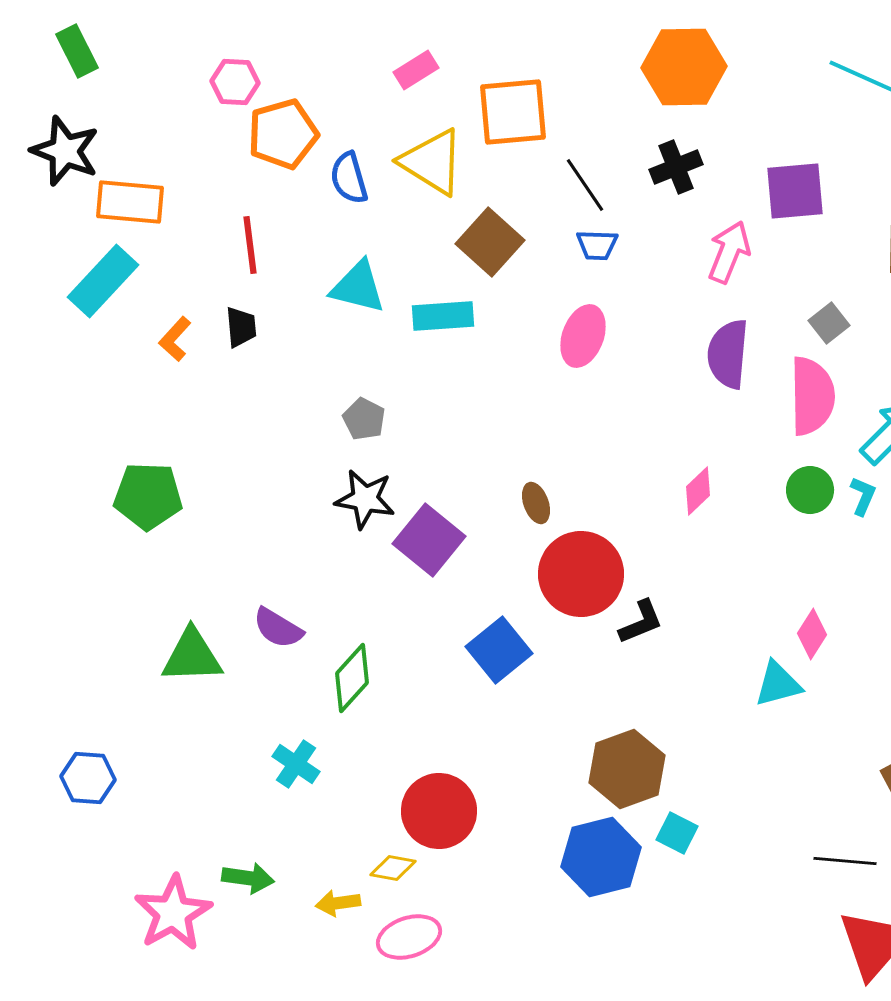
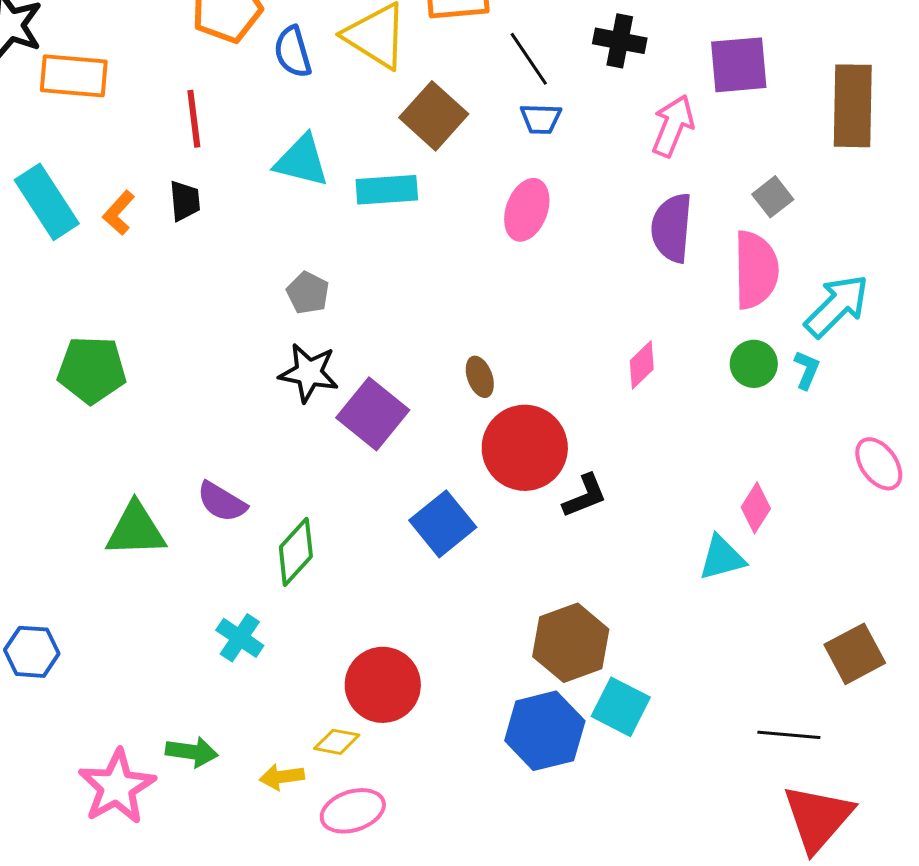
black cross: (676, 167) -> (620, 41), turned 33
cyan rectangle: (103, 281) -> (47, 202), moved, turned -76
cyan square: (677, 833) -> (621, 707), size x1.4

